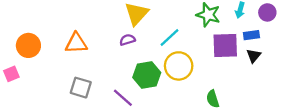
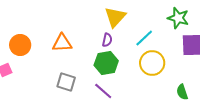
purple semicircle: (127, 40) -> (107, 40), turned 120
green hexagon: (147, 75) -> (106, 63), moved

